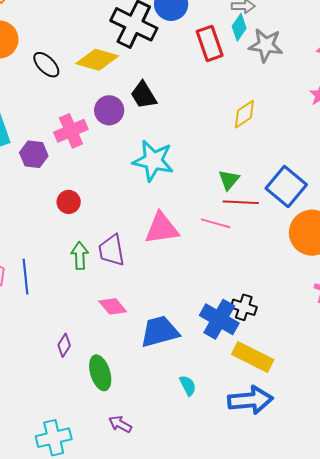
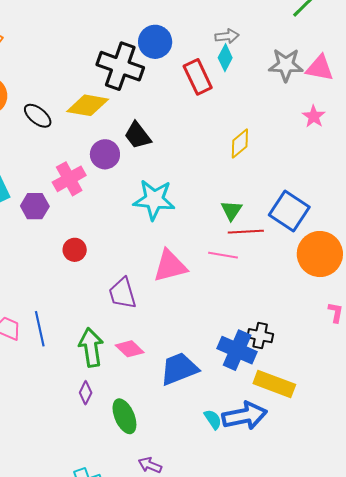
gray star: (266, 45) -> (286, 65), moved
green arrow: (80, 256) -> (91, 347), moved, size x1.4
blue arrow: (250, 400) -> (245, 416), moved

